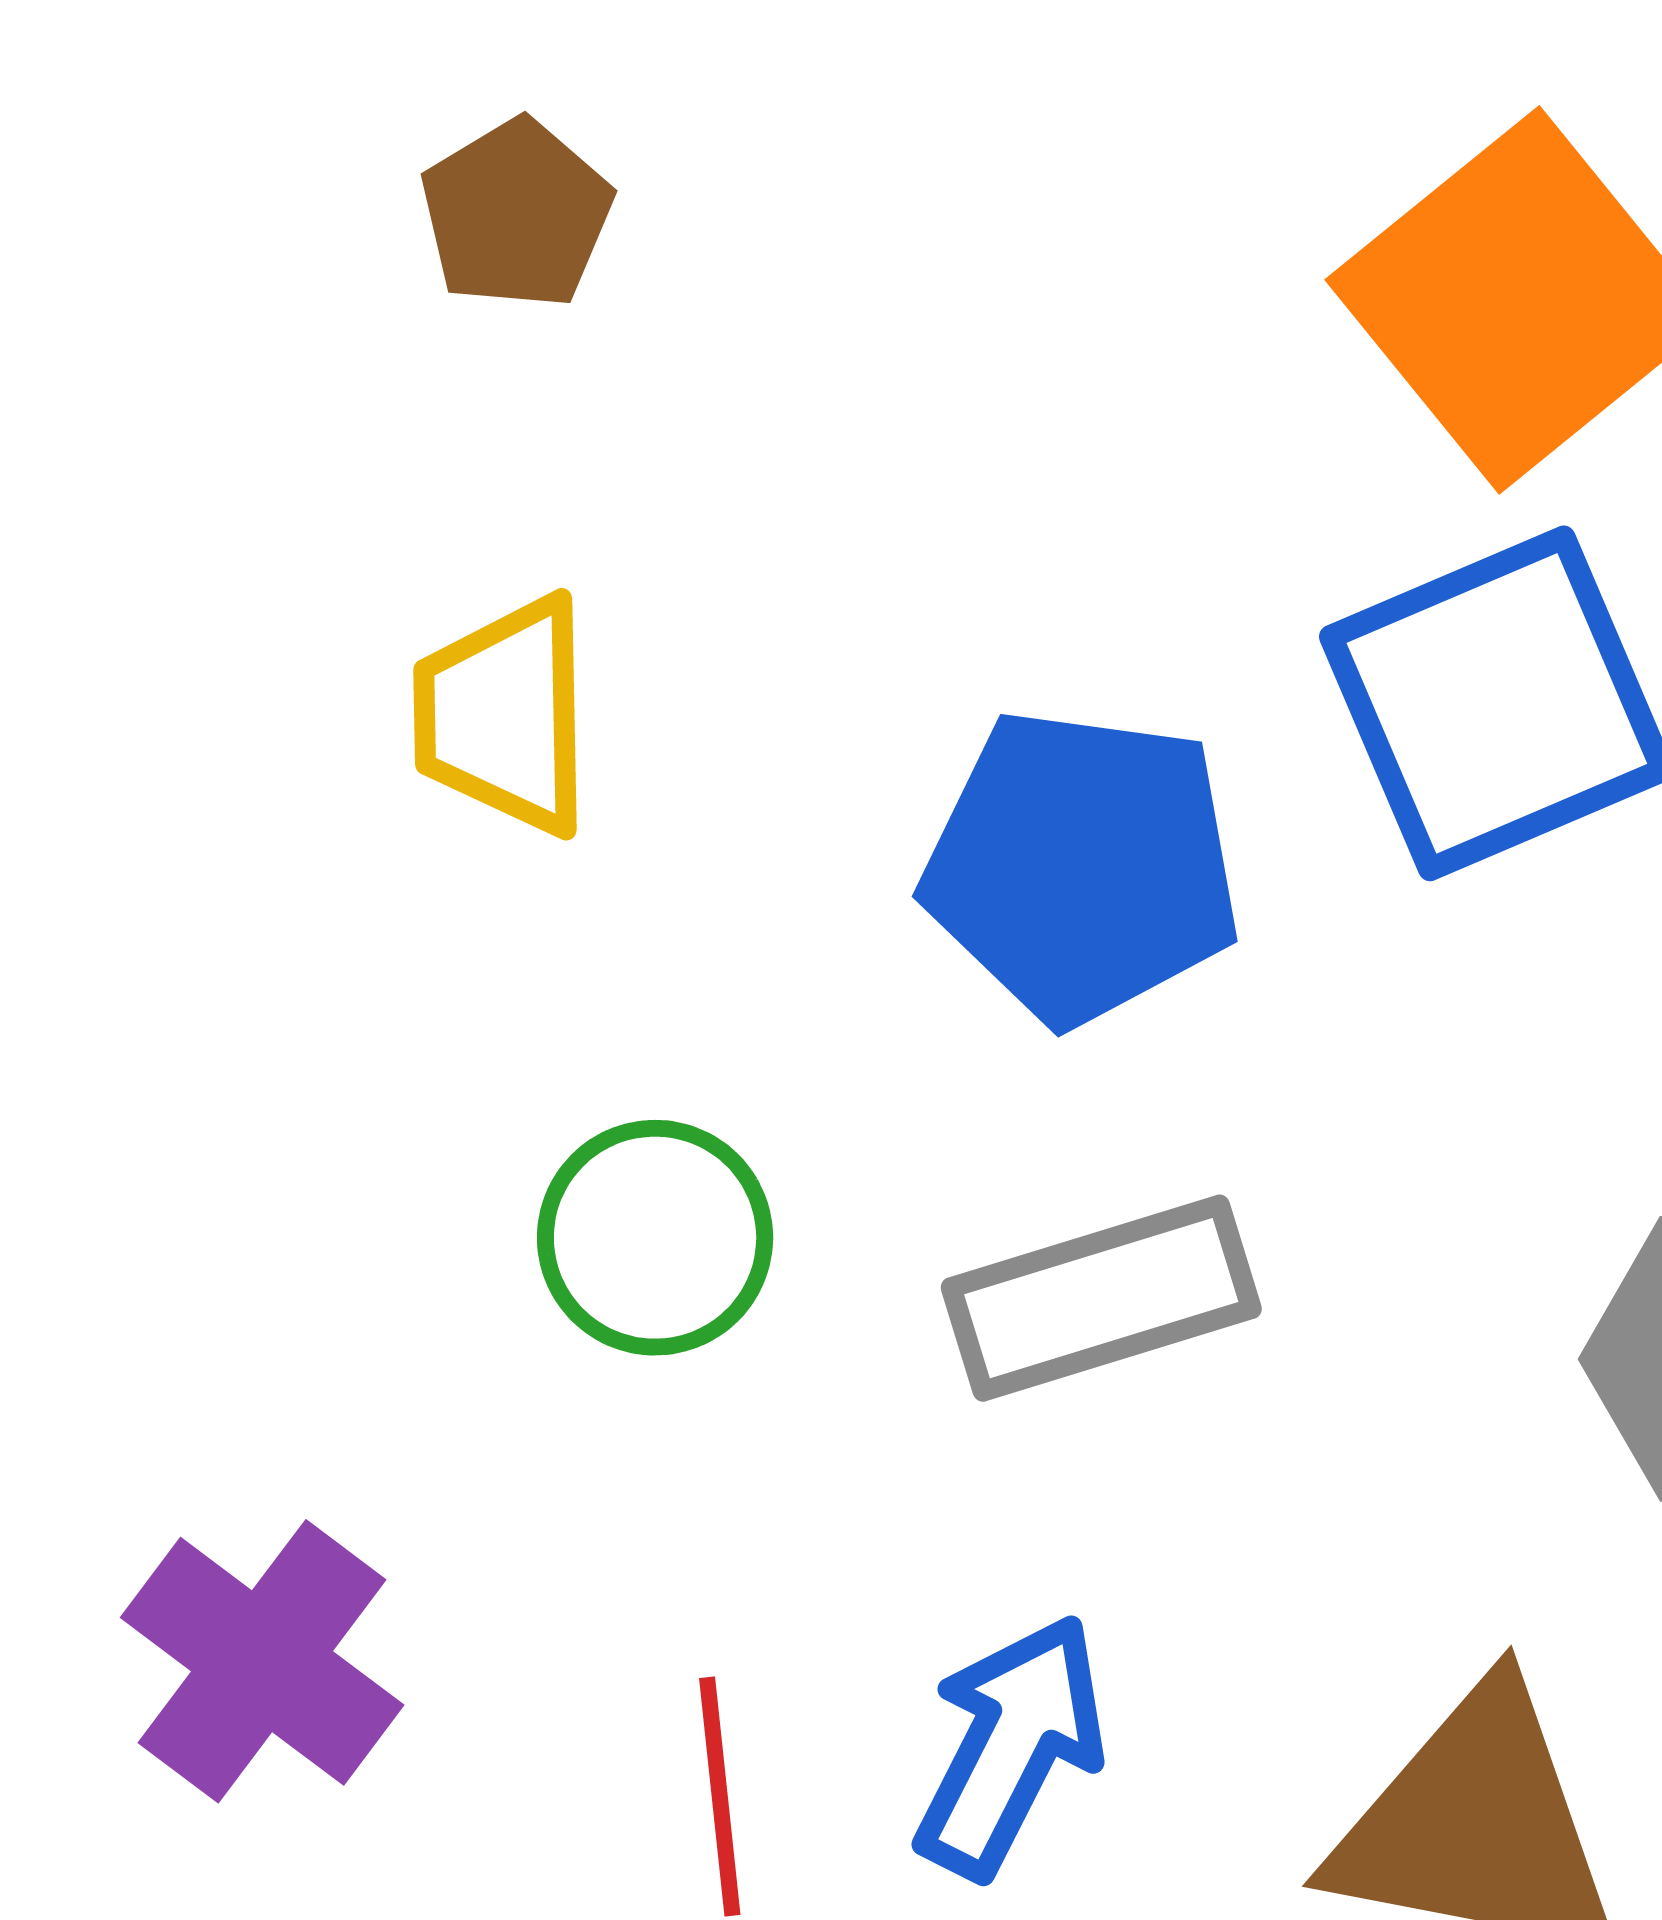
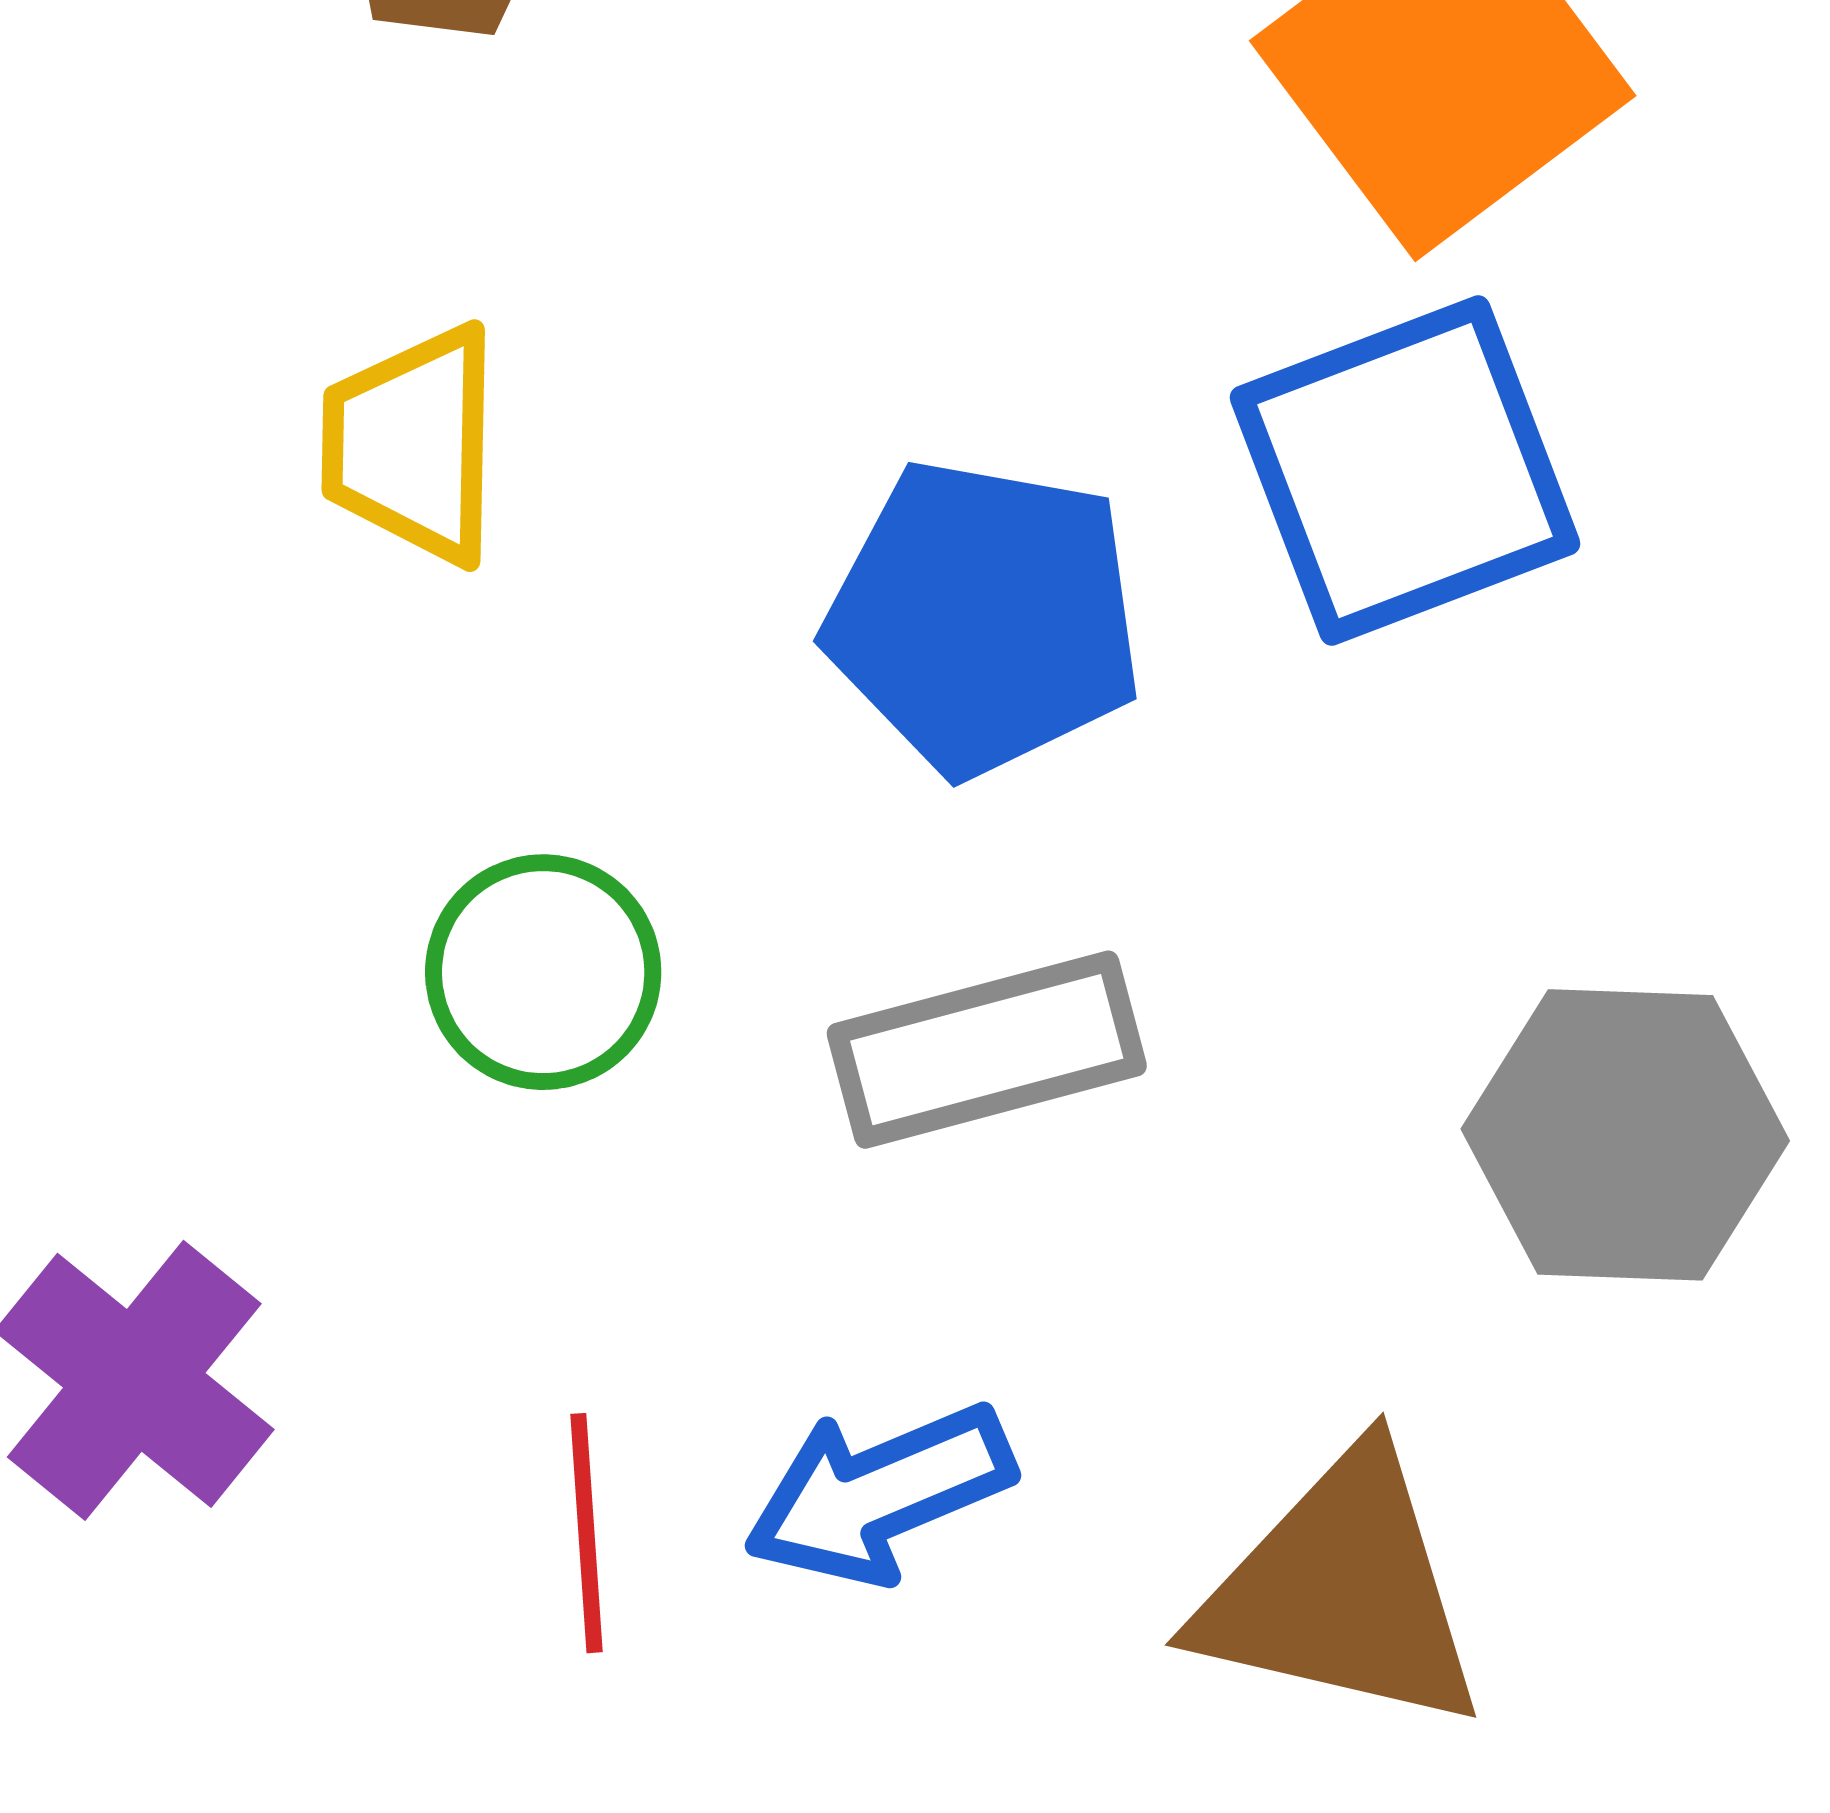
blue arrow: (1011, 1746) -> (879, 1494), turned -142

